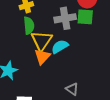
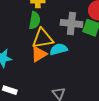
yellow triangle: (42, 41) -> (43, 38), turned 30

